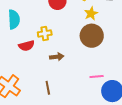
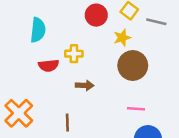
yellow star: (91, 13) -> (122, 38), moved
pink line: (97, 76) -> (136, 109), moved

